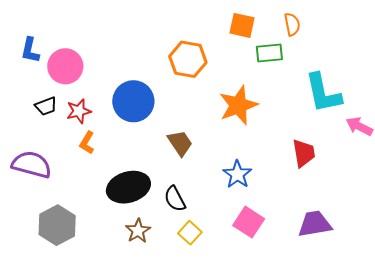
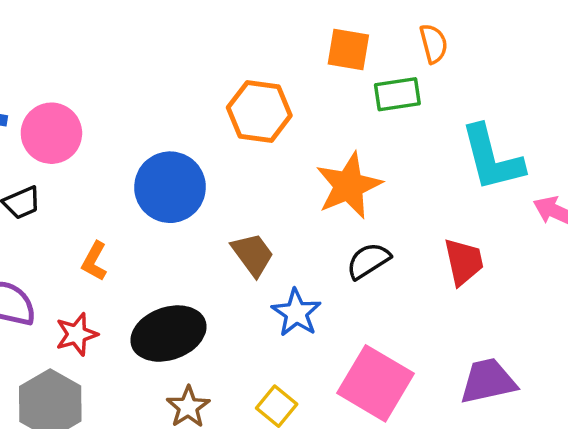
red star: (79, 111) -> (77, 334), moved
blue star: (237, 174) -> (296, 313), moved
black semicircle: (175, 199) -> (368, 261), moved, turned 88
pink square: (249, 222) -> (376, 383), size x1.4

